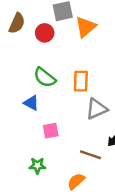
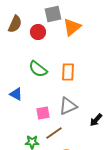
blue triangle: (31, 103) -> (16, 94), moved
gray triangle: (97, 109) -> (68, 106), moved
brown line: (90, 155) -> (54, 133), moved, turned -54

